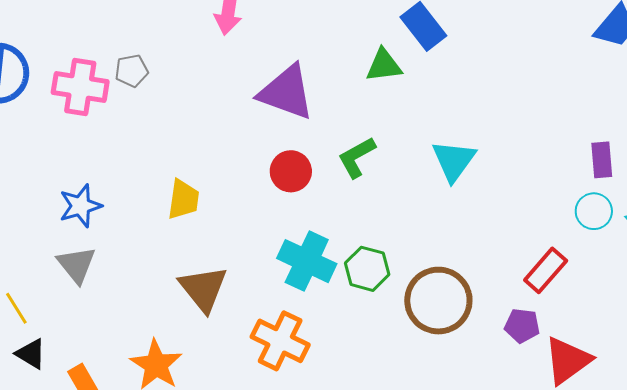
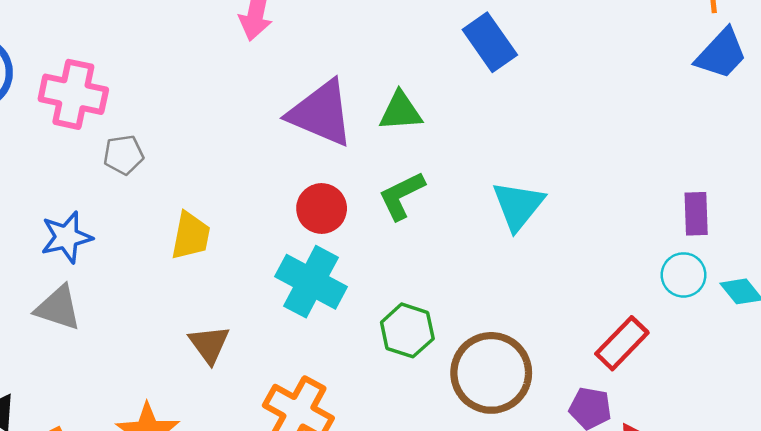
green triangle: (384, 65) -> (400, 111), moved
gray pentagon: (132, 71) -> (123, 155), moved
cyan cross: (307, 261) -> (311, 282), moved
gray triangle: (77, 265) -> (58, 308), turned -36
brown triangle: (203, 289) -> (209, 344), size x0.7

